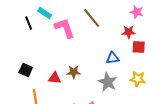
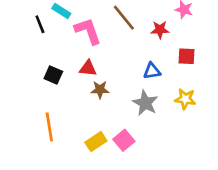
red star: (129, 32) -> (160, 30), moved
black square: (26, 70) -> (53, 75), moved
red triangle: (55, 78) -> (88, 68), moved

